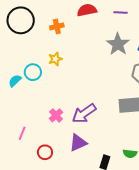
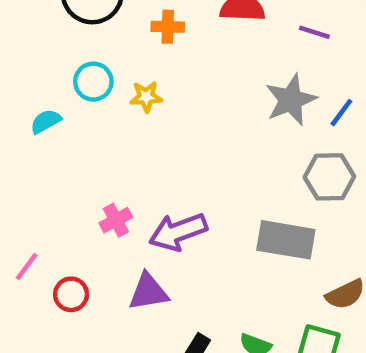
cyan circle: (33, 72) -> (93, 82), moved
pink line: (22, 133) -> (27, 267), moved

